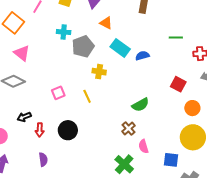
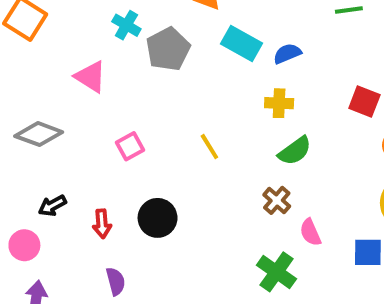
cyan cross: (64, 32) -> (126, 25), turned 32
pink triangle: (22, 53) -> (91, 77), moved
yellow cross: (99, 72) -> (279, 103), moved
yellow line: (87, 96) -> (209, 147), moved
black arrow: (24, 117) -> (52, 206), moved

